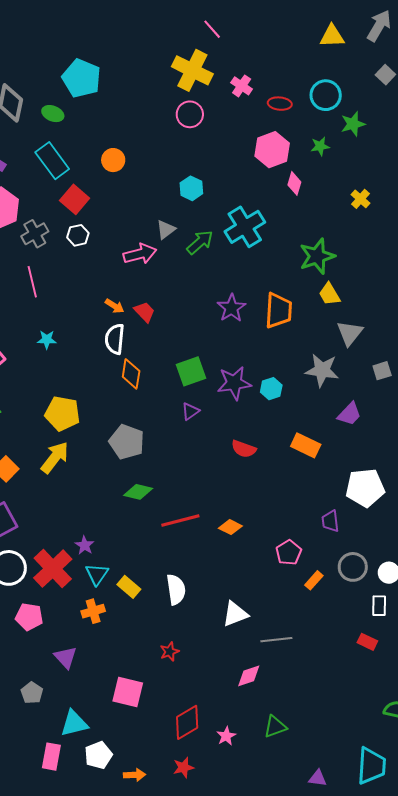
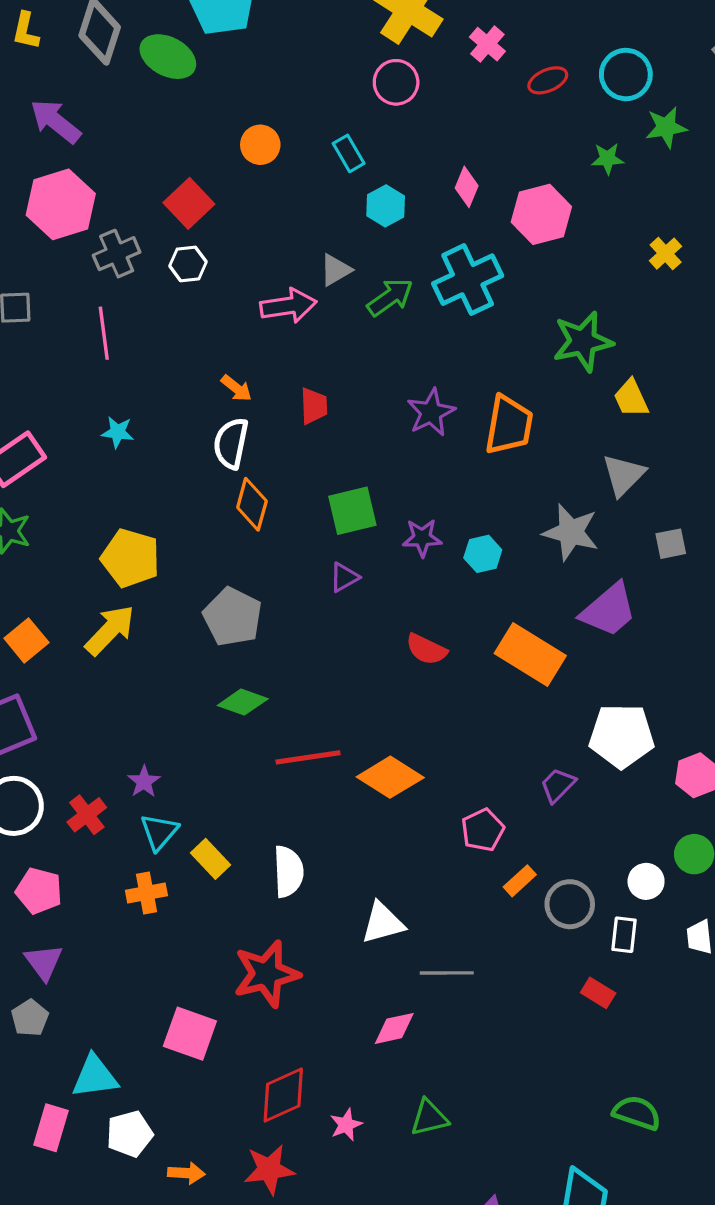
red ellipse: (280, 104) -> (548, 80), turned -35
green ellipse: (53, 114) -> (168, 57), size x1.5
pink hexagon: (272, 150) -> (541, 214), moved
cyan rectangle: (52, 161) -> (349, 153), moved, size x0.6
pink diamond: (294, 183) -> (467, 187), moved
yellow trapezoid: (329, 294) -> (631, 398), moved
red trapezoid: (145, 312) -> (314, 406), moved, turned 35
purple star: (234, 383) -> (422, 538), size x0.7
purple trapezoid: (349, 414) -> (609, 610), size x1.4
orange rectangle: (306, 445) -> (530, 654), size x1.4
purple trapezoid: (330, 521) -> (558, 785), turned 45
orange diamond: (230, 527) -> (390, 777), size x1.6
gray circle: (353, 567) -> (570, 904), moved
red cross: (53, 569) -> (87, 815), size x0.6
red star: (169, 652) -> (267, 974), size x2.0
purple triangle: (66, 657) -> (44, 962), moved
red star: (184, 767) -> (269, 1169), size x1.4

